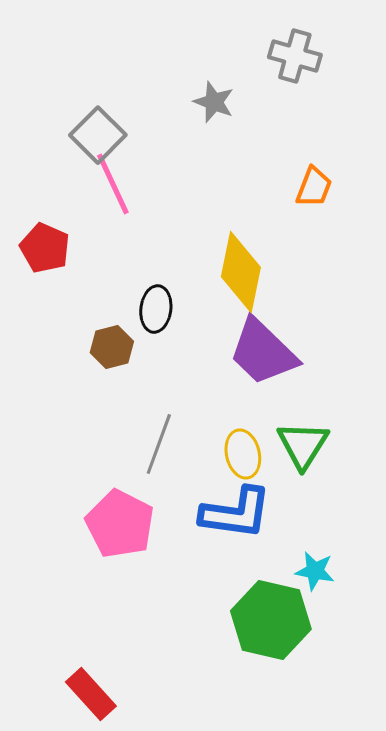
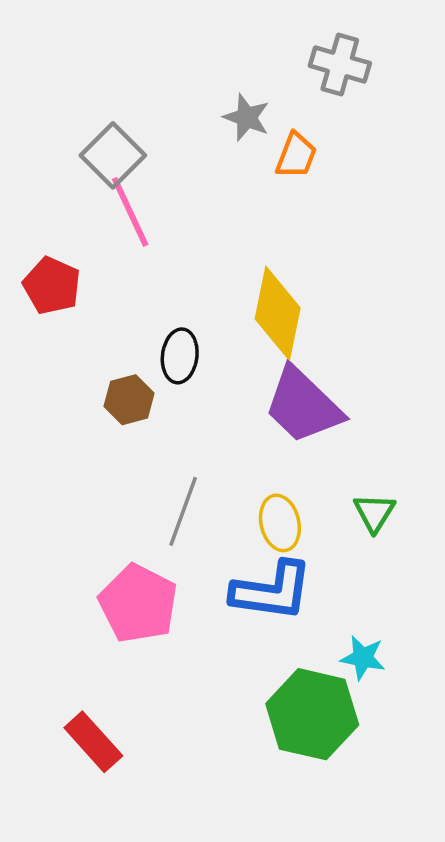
orange trapezoid: (314, 187) -> (296, 155), moved
green triangle: (303, 445) -> (374, 513), moved, size x0.7
red rectangle: (91, 694) -> (93, 742), moved

